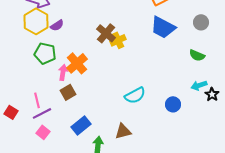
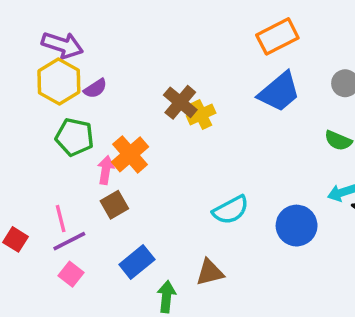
blue trapezoid: (163, 27) -> (279, 92), turned -68
blue circle: (173, 104) -> (297, 226), size x1.5

